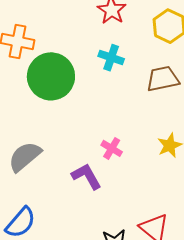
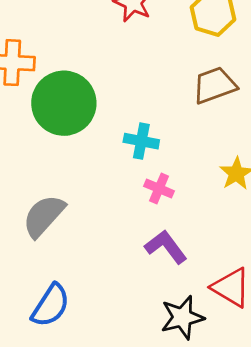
cyan cross: (111, 58) -> (141, 141), moved
purple L-shape: (87, 176) -> (166, 247), moved

